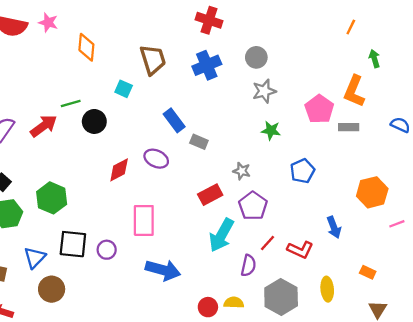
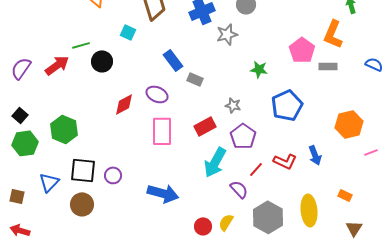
gray star: (264, 91) -> (227, 34), moved
blue pentagon: (302, 171) -> (287, 105), size x1.4
pink rectangle: (144, 220) -> (162, 131), moved
red L-shape: (300, 250) -> (285, 161), moved
purple semicircle: (248, 265) -> (239, 189), turned -54
brown circle: (52, 289) -> (82, 204), moved
yellow ellipse: (327, 289) -> (309, 210), size x1.4
yellow semicircle: (234, 303) -> (226, 222), turned -60

